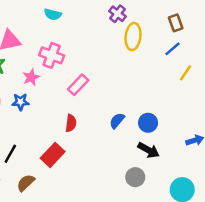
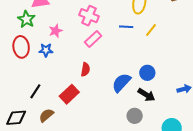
blue line: (172, 49) -> (126, 27), moved, turned 40
pink cross: (52, 55) -> (89, 16), moved
yellow line: (185, 73) -> (151, 30), moved
blue semicircle: (117, 121) -> (121, 83), moved, size x1.5

